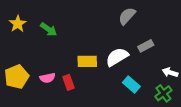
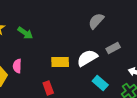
pink semicircle: (47, 78) -> (17, 66), moved, turned 104
red rectangle: (68, 82) -> (48, 88), moved

